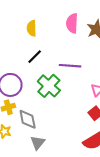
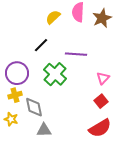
yellow semicircle: (32, 28) -> (53, 17), moved, turned 49
gray triangle: (38, 143) -> (44, 130), turned 49

